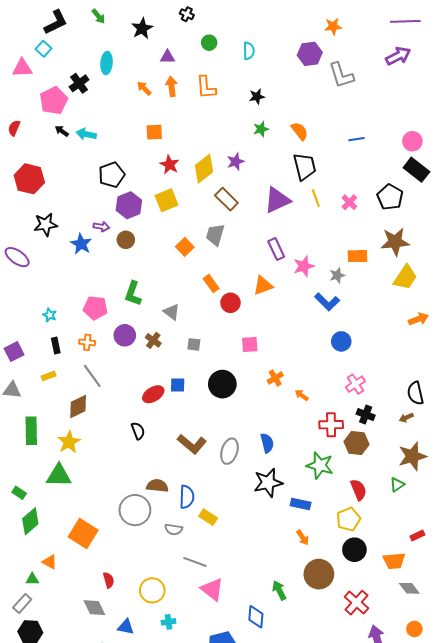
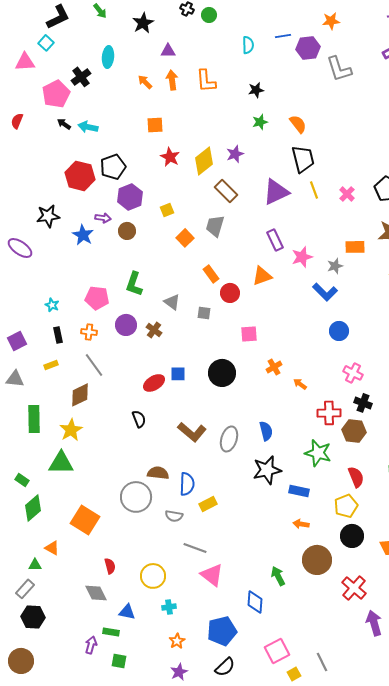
green circle: (209, 43) -> (209, 15), moved
blue line: (356, 139) -> (283, 36), moved
red hexagon: (29, 179) -> (80, 176), moved
yellow square: (166, 200) -> (167, 210), moved, size x0.6
gray square: (194, 344) -> (204, 313), moved
pink cross: (355, 384) -> (353, 373), turned -30
yellow rectangle: (208, 517) -> (208, 504), turned -60
orange arrow: (303, 538) -> (301, 524), turned 133

